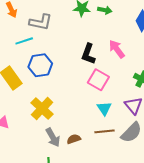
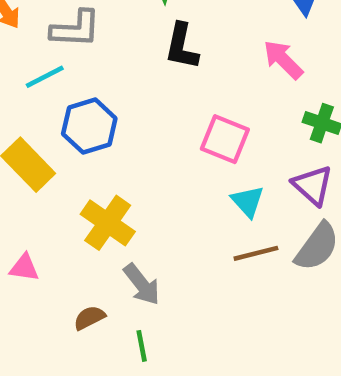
pink arrow: (117, 49) -> (283, 60), moved
black L-shape: (88, 54) -> (182, 46), moved
brown semicircle: (74, 139) -> (89, 318), moved

